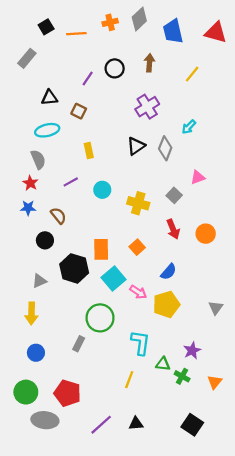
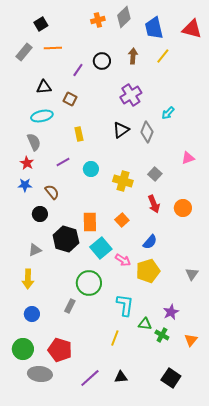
orange line: (76, 34) -> (53, 48), moved
yellow line: (192, 74) -> (163, 56), moved
pink triangle: (198, 177) -> (188, 158), moved

